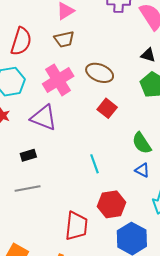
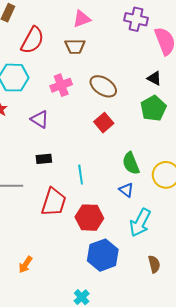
pink cross: (58, 80) -> (61, 85), size x0.7
purple triangle: (44, 118) -> (40, 119), size x0.7
black rectangle: (28, 155) -> (44, 159), moved
red trapezoid: (76, 226) -> (54, 202), moved

